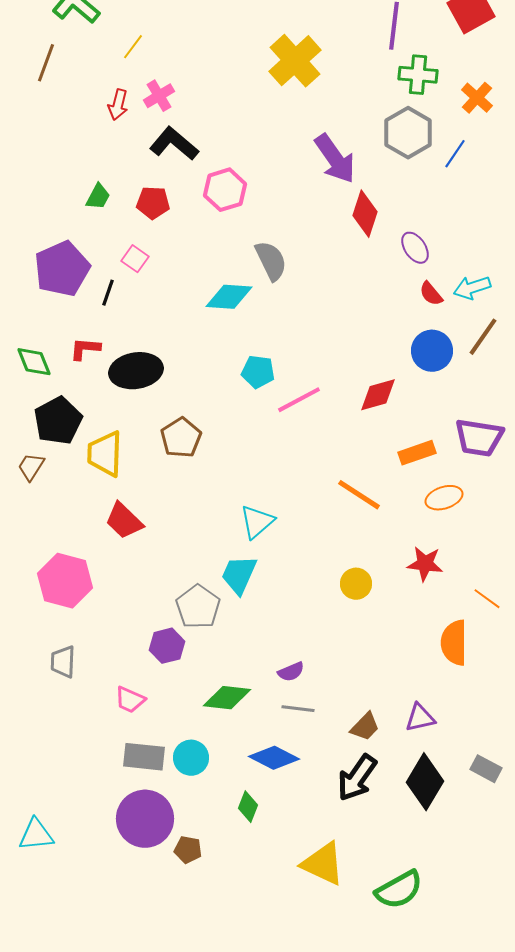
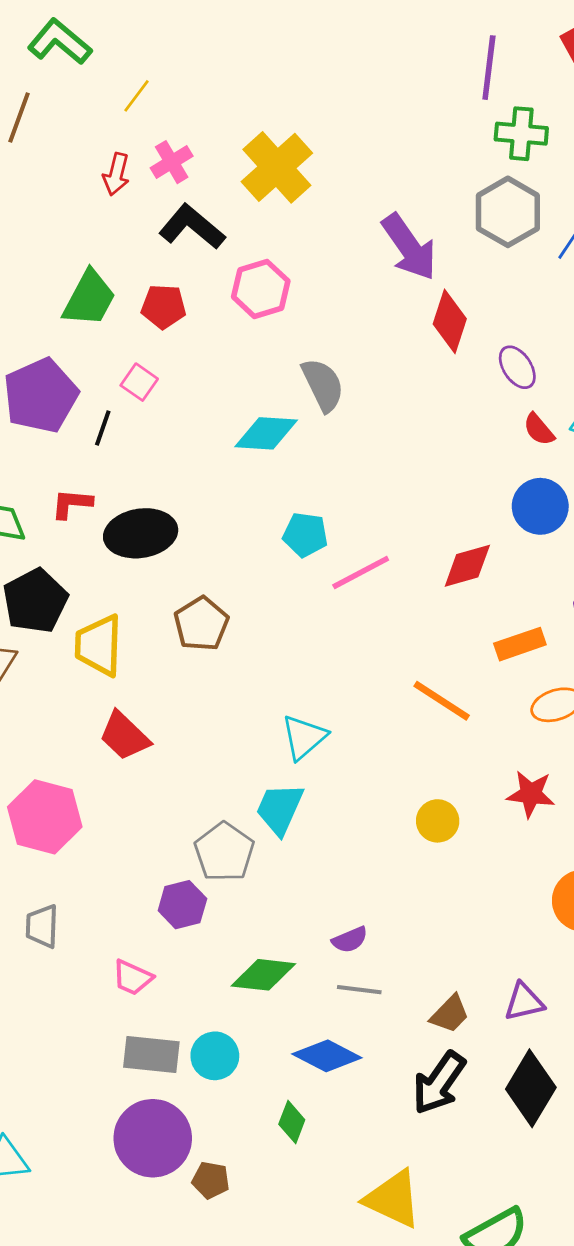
yellow cross: (295, 61) -> (277, 167), moved
green trapezoid: (98, 197) -> (89, 298), size x1.6

